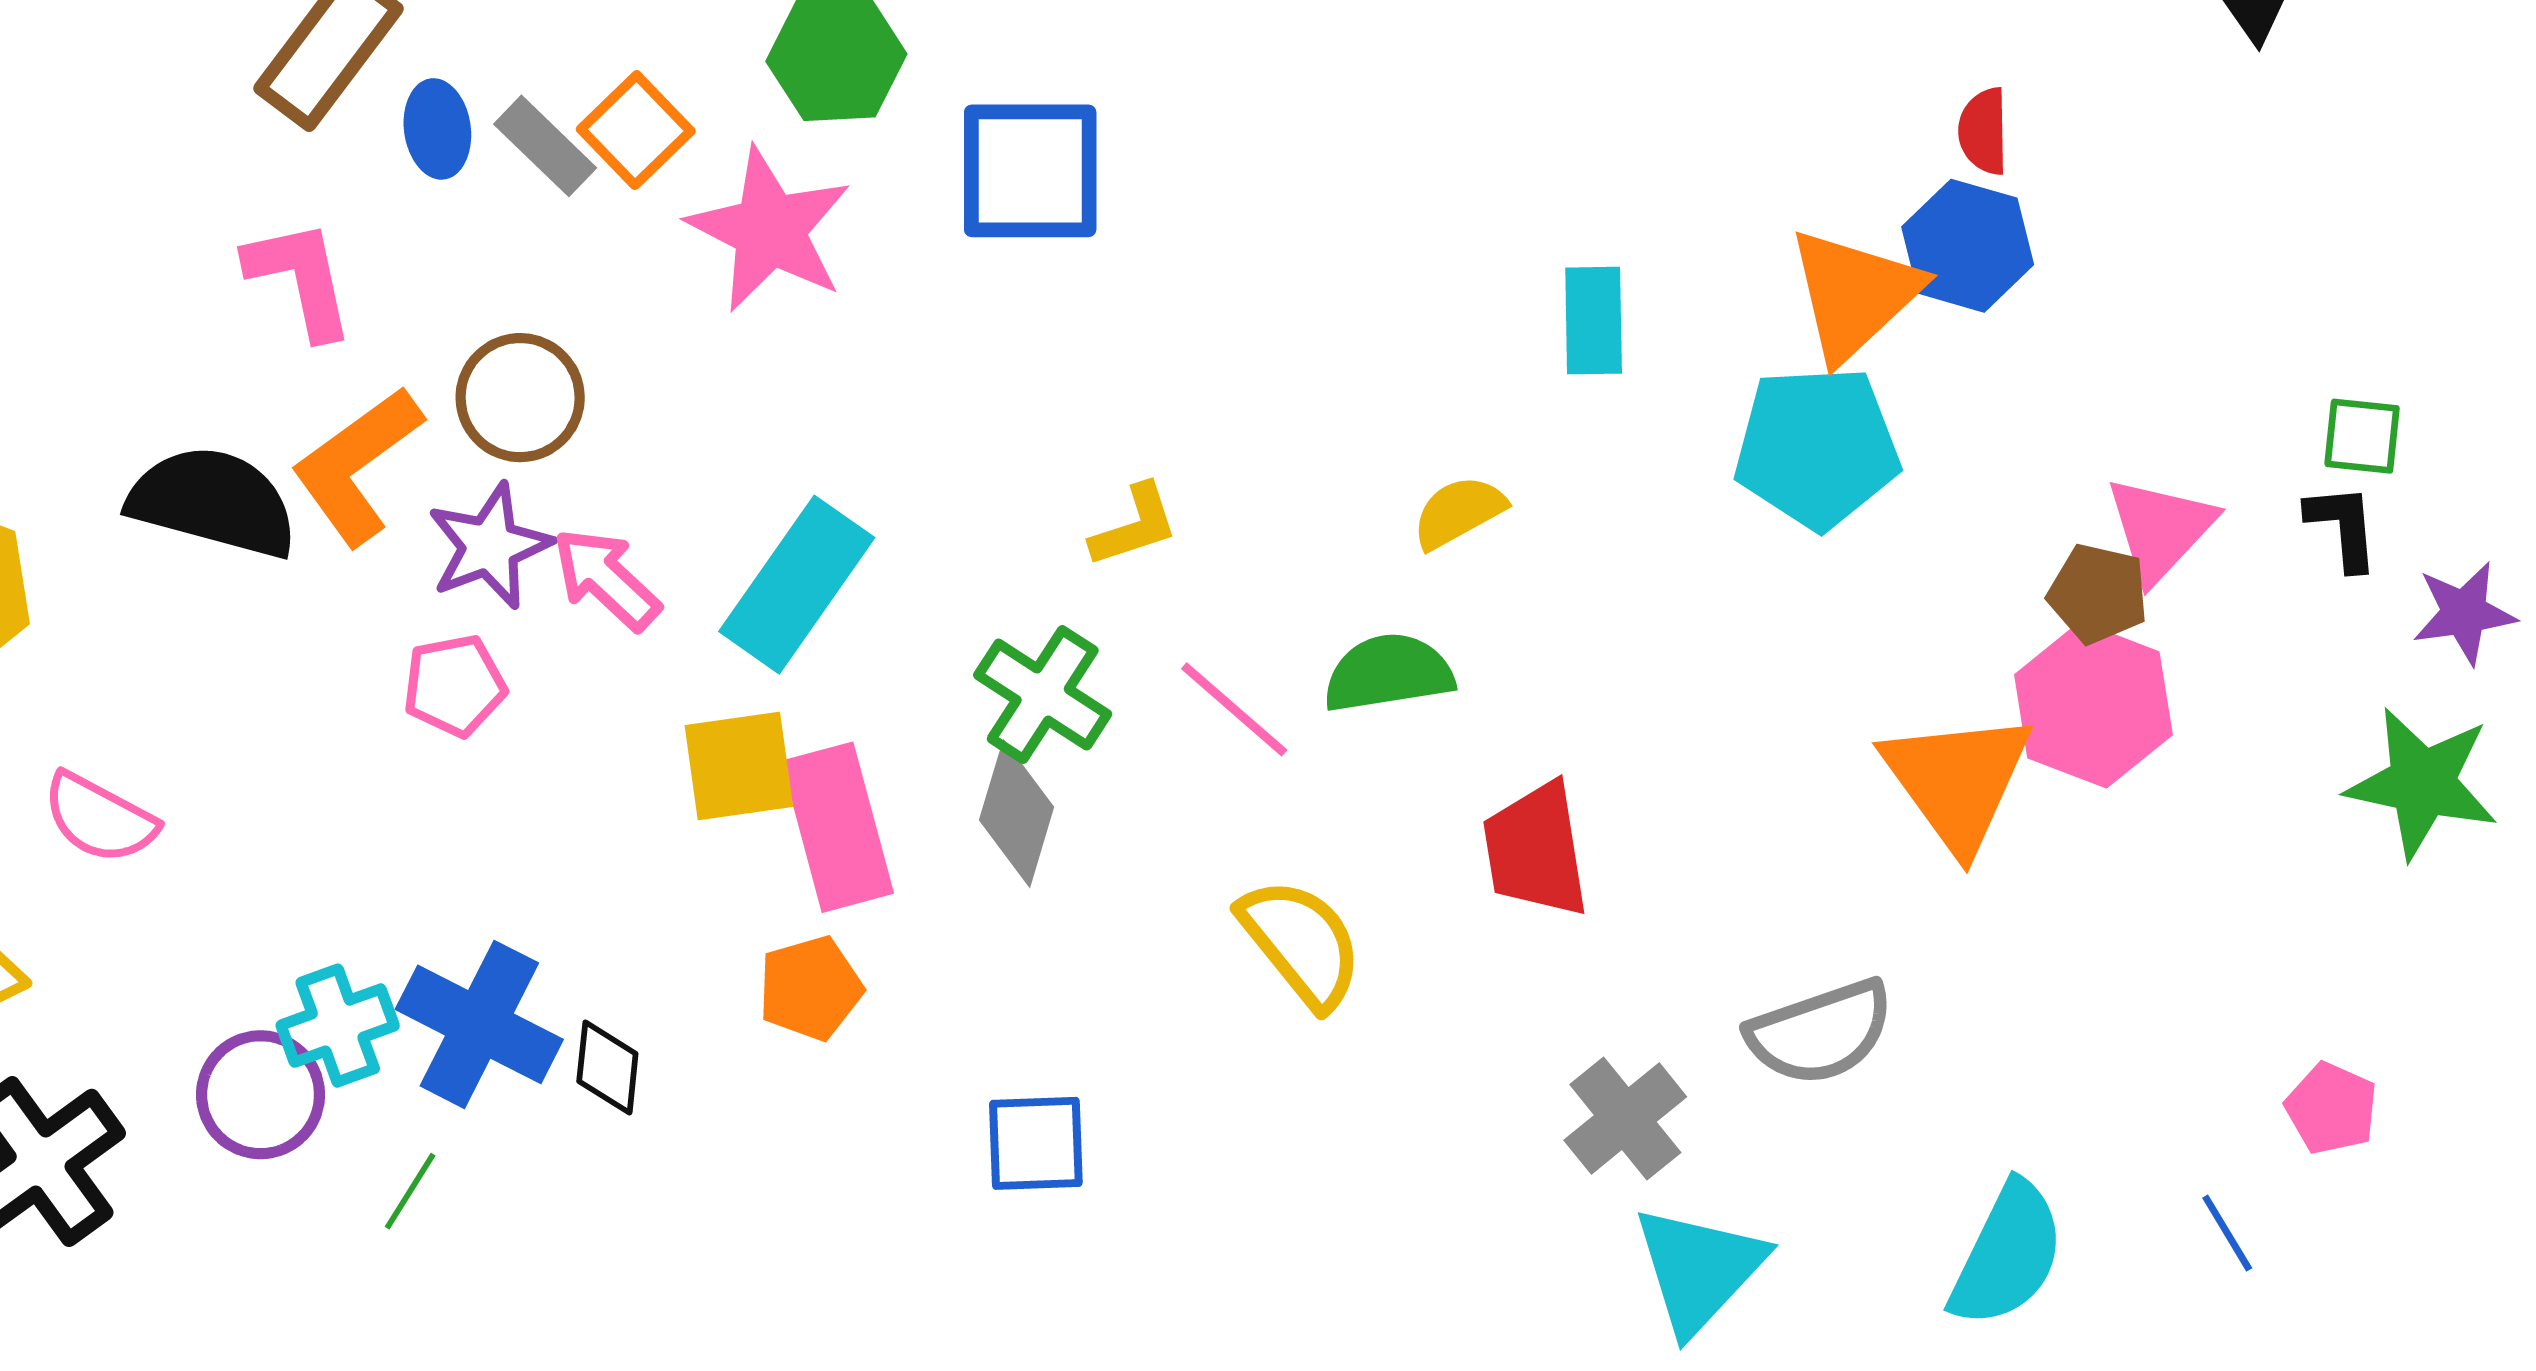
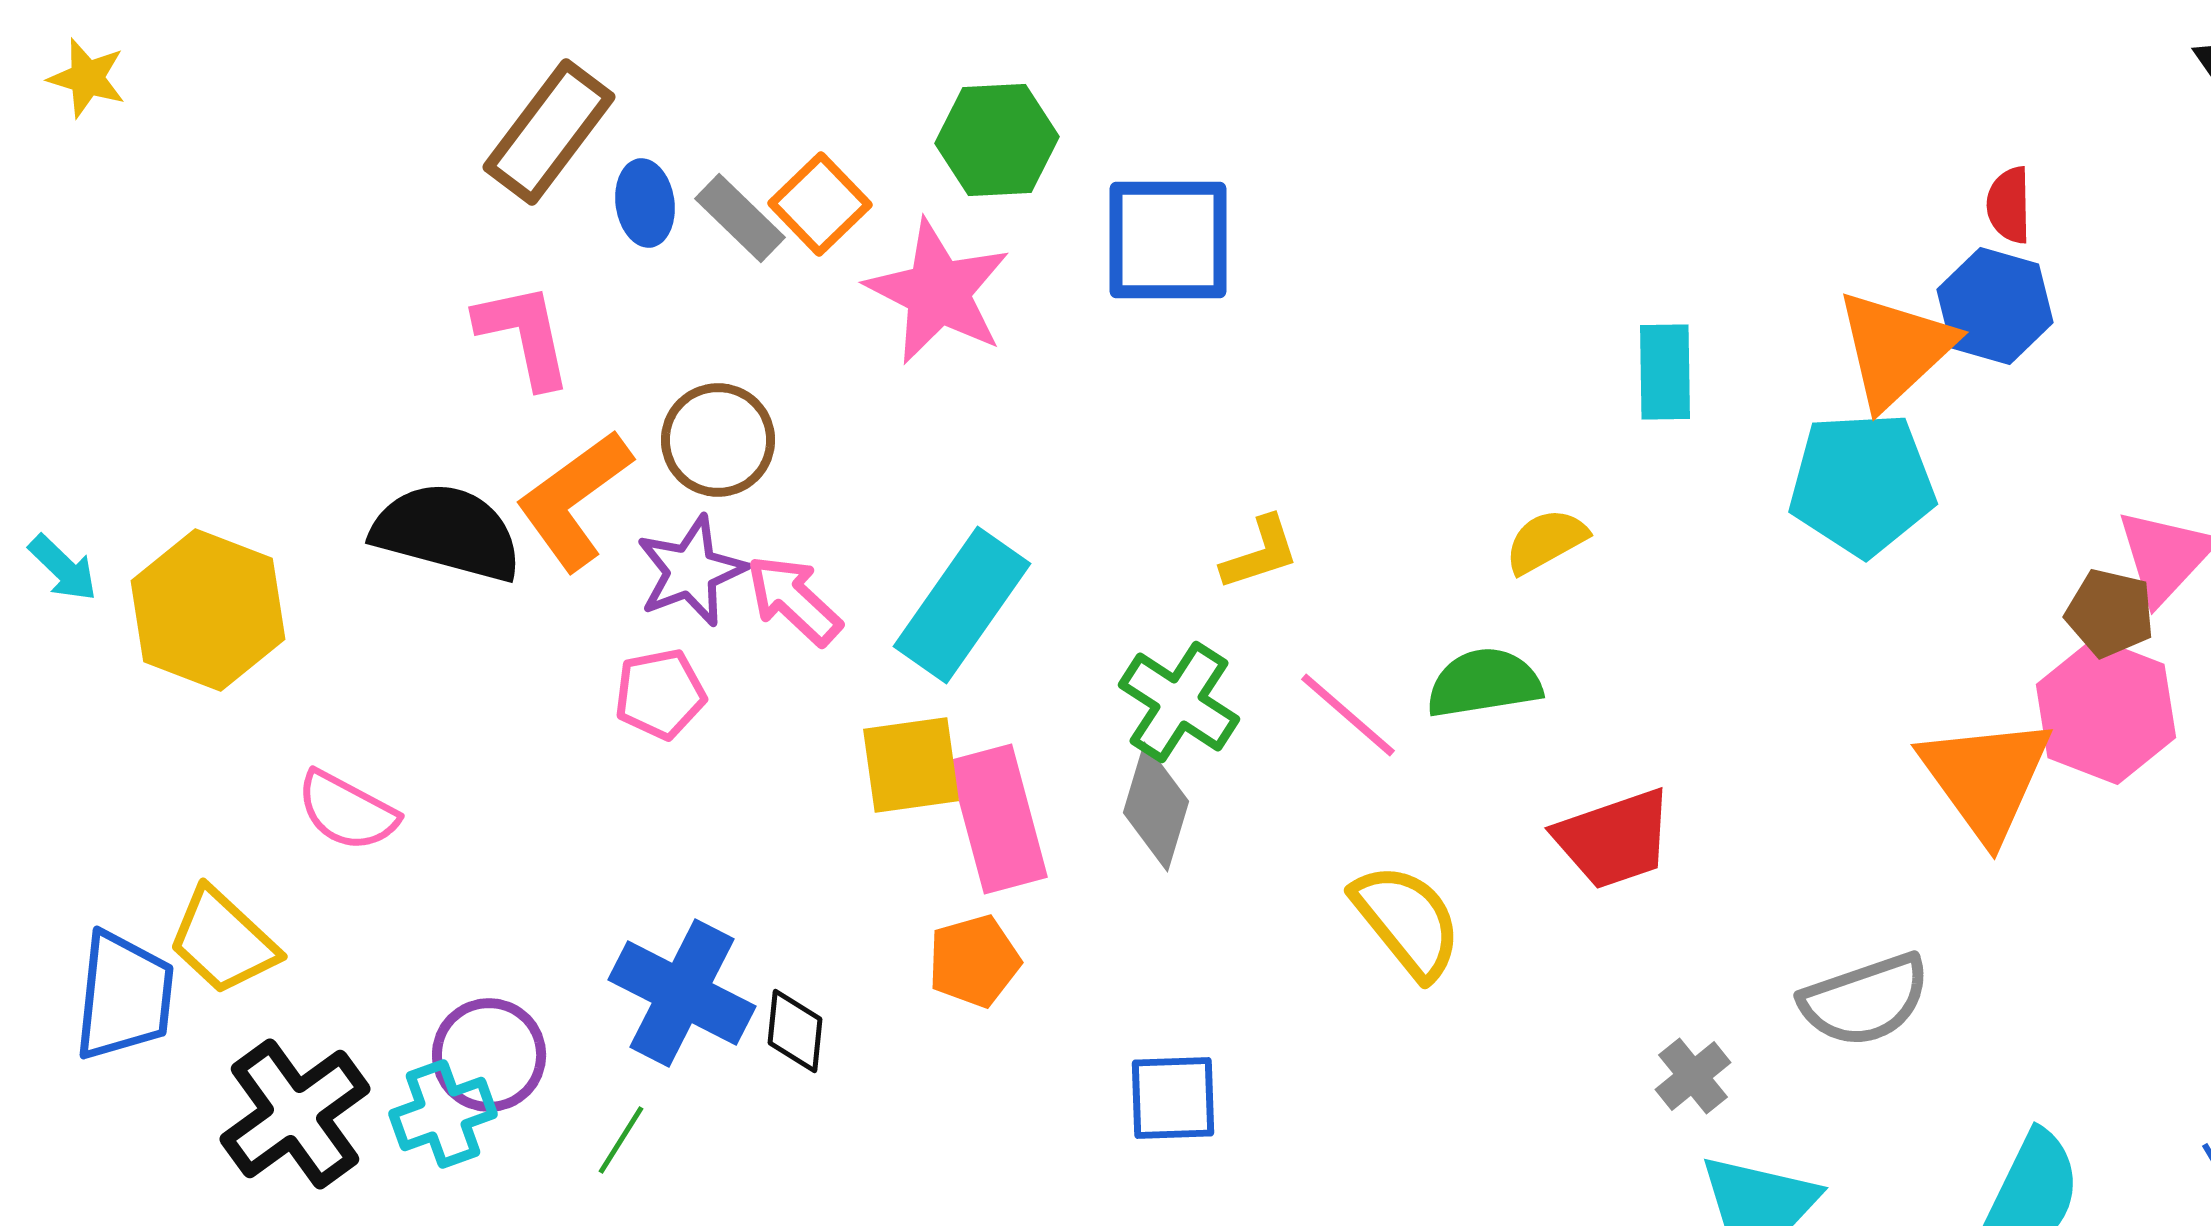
red trapezoid: (1536, 850) -> (1614, 839), turned -100
cyan cross: (338, 1026) -> (443, 1114), moved
gray cross: (1625, 1118) -> (1693, 1076), size x0.7

